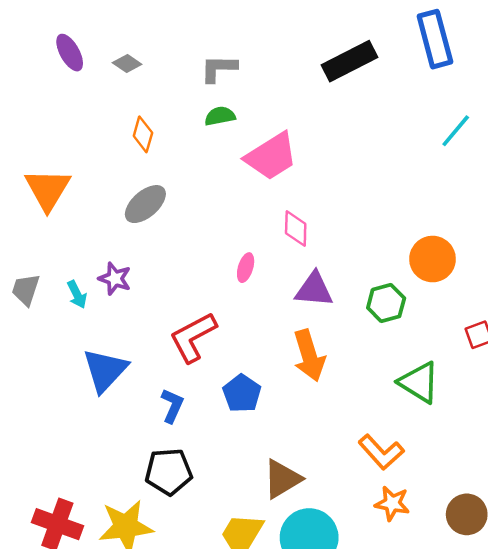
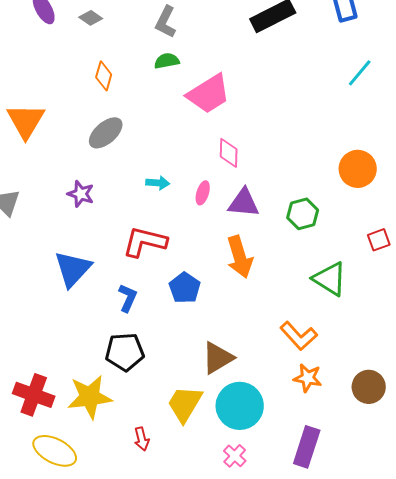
gray L-shape: (219, 68) -> (166, 22), turned -64
orange circle: (433, 259) -> (358, 169), moved
pink ellipse: (246, 268) -> (203, 193), moved
cyan arrow: (77, 294) -> (158, 183), moved, turned -60
red L-shape: (193, 337) -> (145, 242), turned 42

